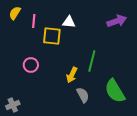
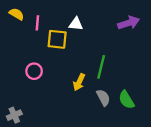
yellow semicircle: (15, 13) -> (16, 14), turned 88
green semicircle: (115, 91) -> (126, 100), size x0.7
gray semicircle: (83, 95) -> (103, 98), moved

